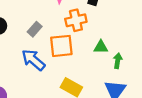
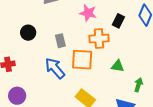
gray rectangle: (35, 29) -> (60, 41), turned -64
green arrow: (118, 61) -> (138, 85), moved

